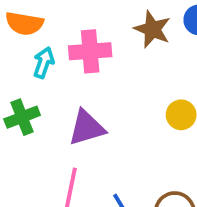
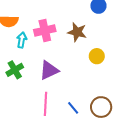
brown star: (152, 29) -> (77, 32), moved

